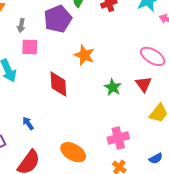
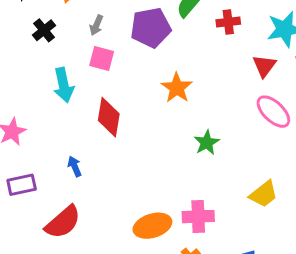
red diamond: (58, 84) -> (109, 117), moved
red triangle: (144, 84) -> (264, 66), moved
orange ellipse: (73, 152) -> (152, 226), moved, turned -60

